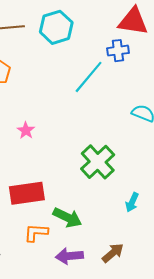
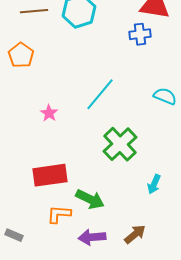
cyan line: (89, 77) -> (100, 94), moved

